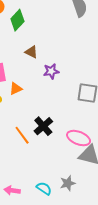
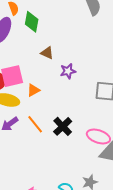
green diamond: (17, 20) -> (32, 22), turned -30
orange line: (22, 135) -> (35, 124), moved

